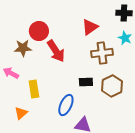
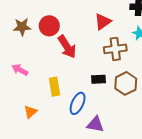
brown star: (23, 48) -> (22, 27), moved
yellow rectangle: (34, 89) -> (54, 87), moved

